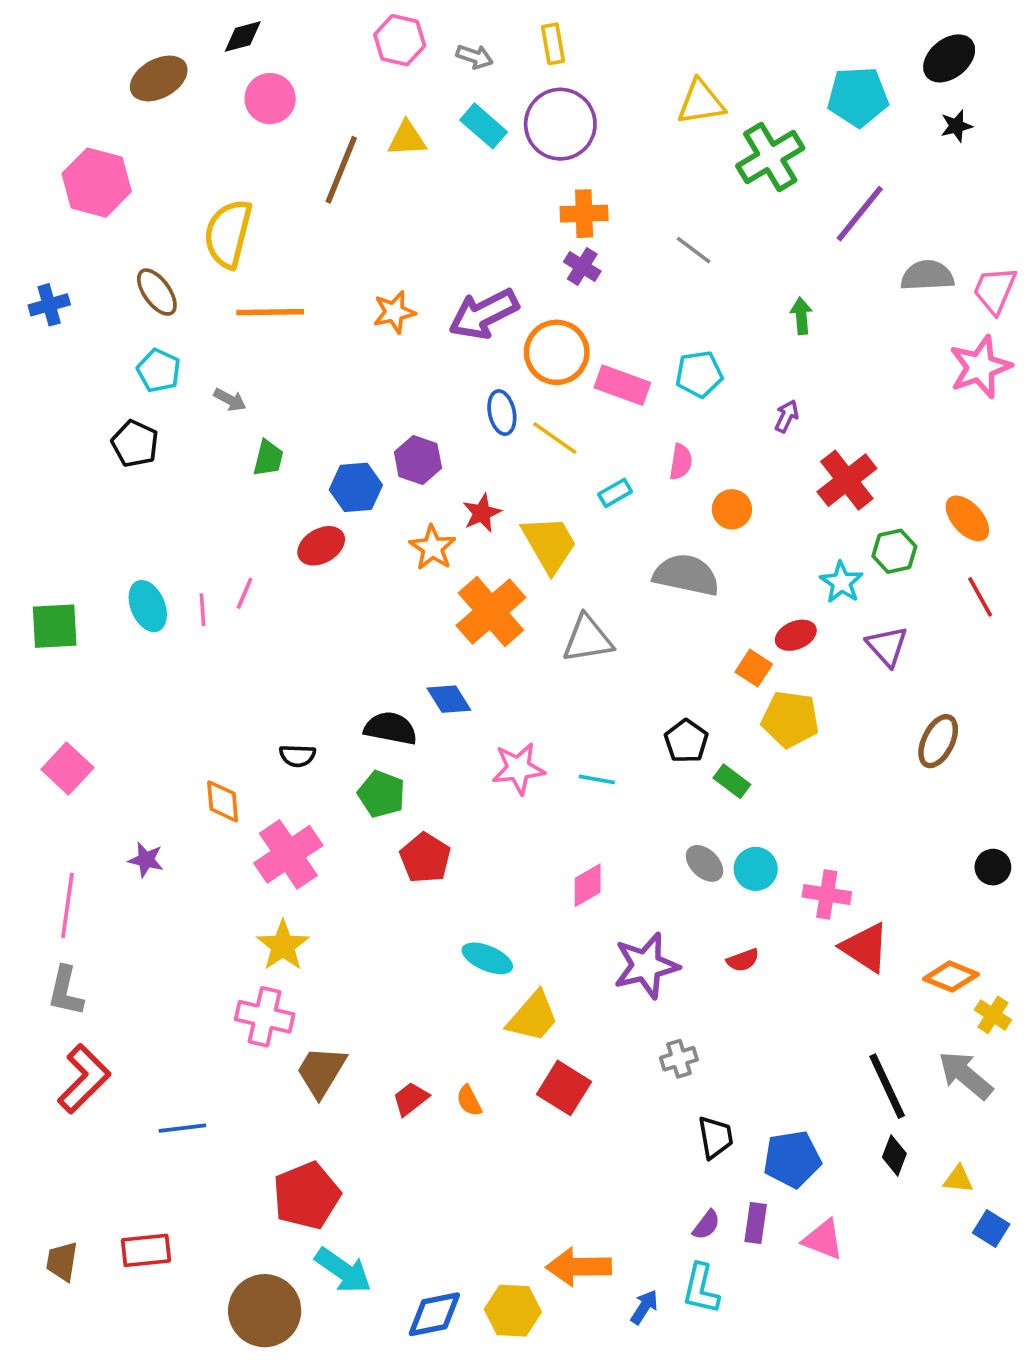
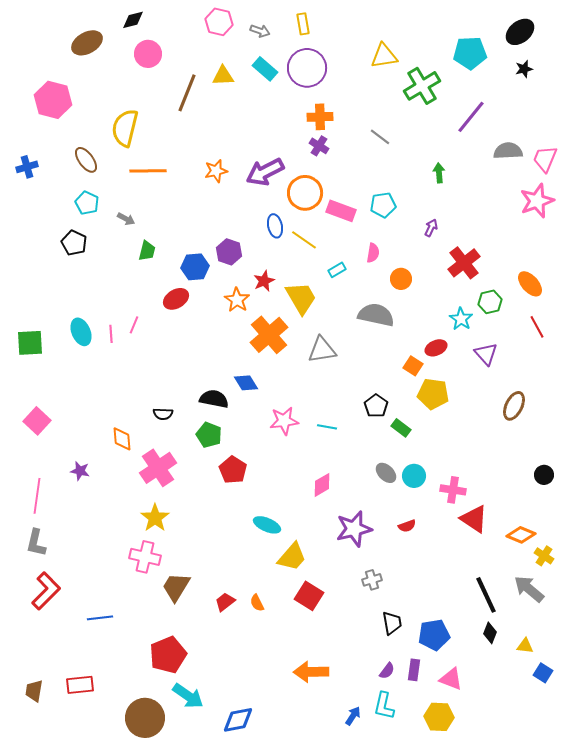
orange arrow: (579, 1267) -> (311, 672), moved
yellow hexagon: (513, 1311) -> (439, 717), moved

